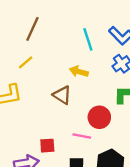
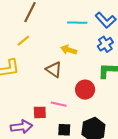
cyan line: (88, 39) -> (77, 23), turned -72
pink line: (82, 136) -> (59, 104), moved

